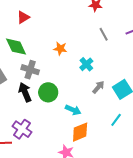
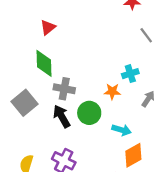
green diamond: (16, 47) -> (44, 63), turned 30
orange star: (60, 49) -> (112, 91), moved
cyan cross: (86, 64) -> (130, 74), turned 32

